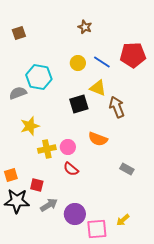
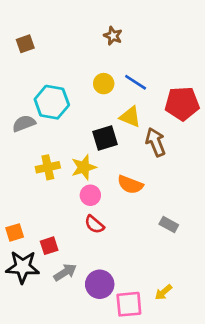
red pentagon: (133, 55) -> (182, 104), moved
yellow star: (30, 126) -> (84, 167), moved
yellow cross: (47, 149) -> (48, 167), moved
red square: (37, 185) -> (49, 246), turned -32

